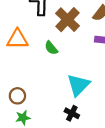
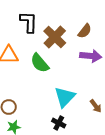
green semicircle: (51, 48) -> (40, 63), size x1.5

